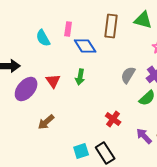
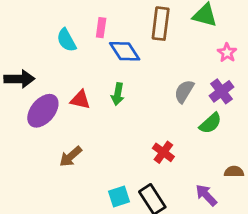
red triangle: (53, 81) -> (80, 100), turned -42
purple arrow: (144, 136) -> (206, 195), moved

